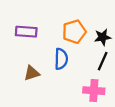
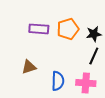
purple rectangle: (26, 32) -> (39, 29), moved
blue semicircle: (61, 59) -> (58, 81), moved

